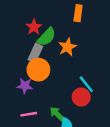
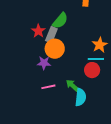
red star: (34, 27) -> (38, 31), moved
orange star: (67, 47) -> (100, 45), moved
cyan line: (86, 84) -> (96, 59), turned -49

